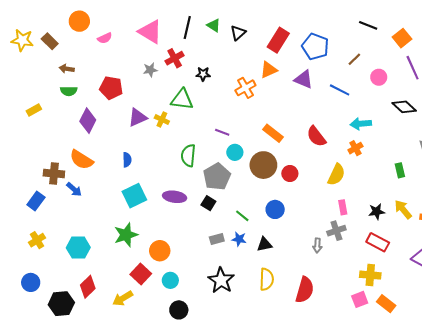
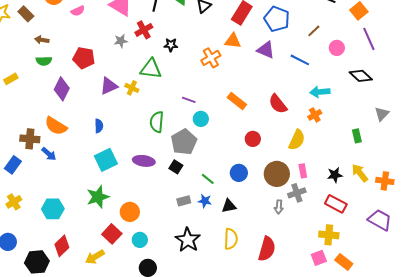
orange triangle: (269, 70) -> (233, 41), turned 30
brown circle: (263, 165) -> (277, 174), moved

